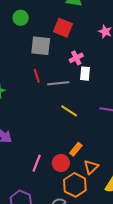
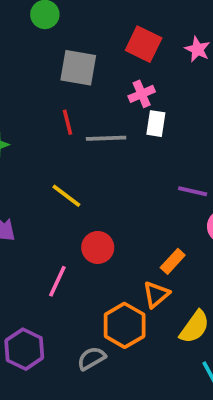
red square: (63, 28) -> (144, 44), moved
yellow line: (69, 111) -> (66, 196), moved
orange rectangle: (76, 149) -> (173, 261), moved
red circle: (61, 163) -> (98, 247), moved

